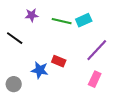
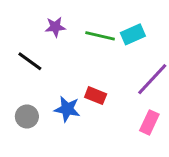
gray circle: (14, 84) -> (27, 116), moved

